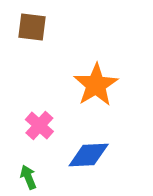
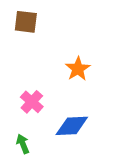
orange star: (96, 85) -> (78, 69), size x0.7

